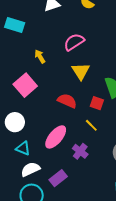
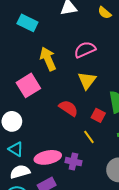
yellow arrow: (40, 56) -> (48, 59), size x1.6
pink ellipse: (56, 137) -> (48, 157), moved, turned 30
purple cross: (80, 151) -> (73, 162), turned -35

